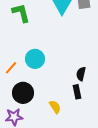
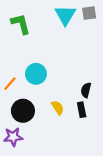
yellow semicircle: (55, 107) -> (58, 108), moved

